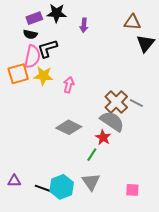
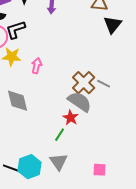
gray diamond: (69, 127) -> (18, 101), moved, turned 50

